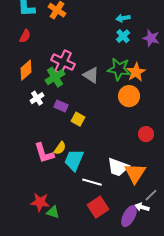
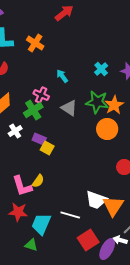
cyan arrow: (123, 18) -> (62, 76), moved, turned 64
pink cross: (63, 62) -> (41, 95), size x0.7
yellow square: (78, 119) -> (47, 148), moved
cyan trapezoid: (74, 160) -> (41, 224), moved
red star: (40, 202) -> (18, 212), moved
red square: (98, 207) -> (88, 240), moved

